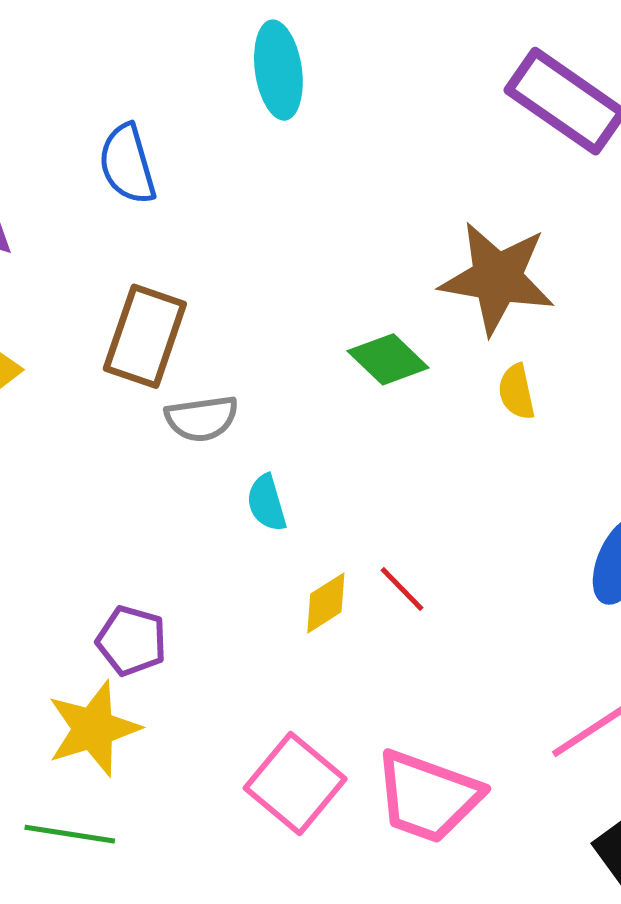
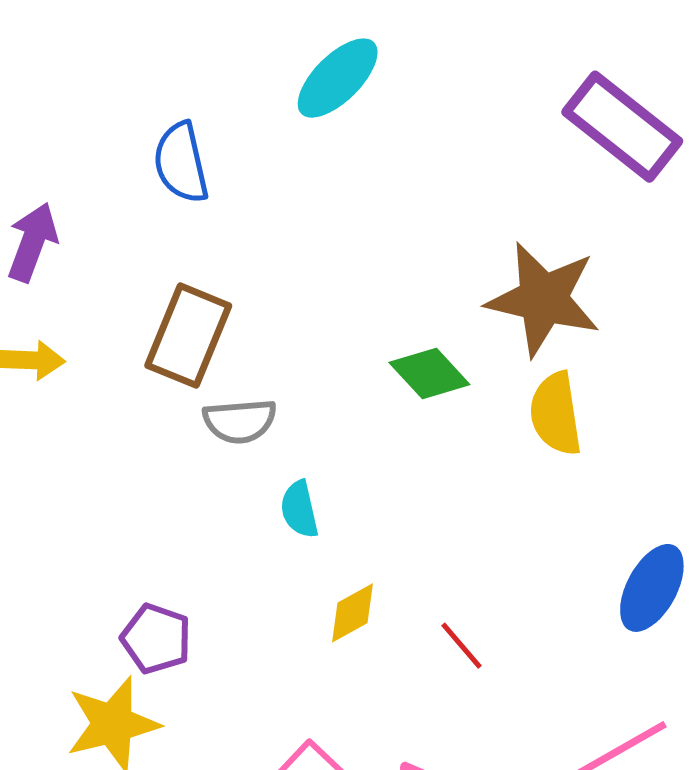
cyan ellipse: (278, 70) -> (338, 78), turned 50
yellow semicircle: (517, 392) -> (556, 414), size x1.5
red line: (402, 589) -> (462, 646), moved

